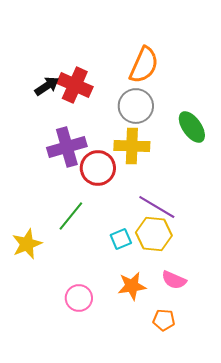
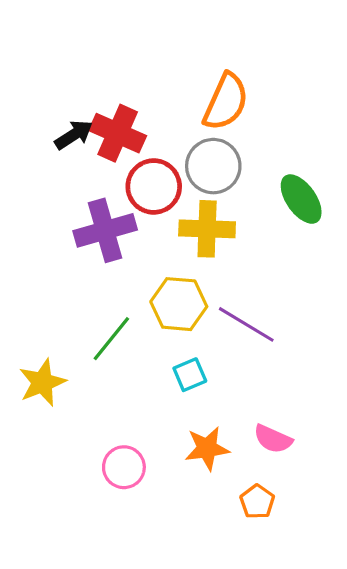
red circle: (98, 168) -> (154, 186), moved
yellow hexagon: (154, 234) -> (179, 304), moved
orange pentagon: (164, 320) -> (257, 502), turned 30

